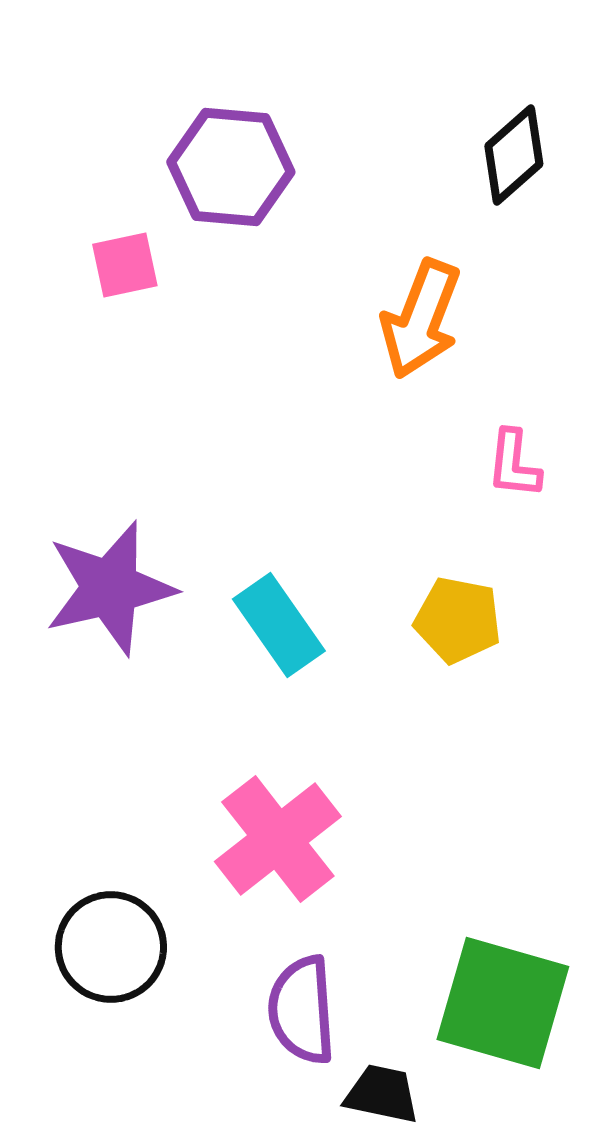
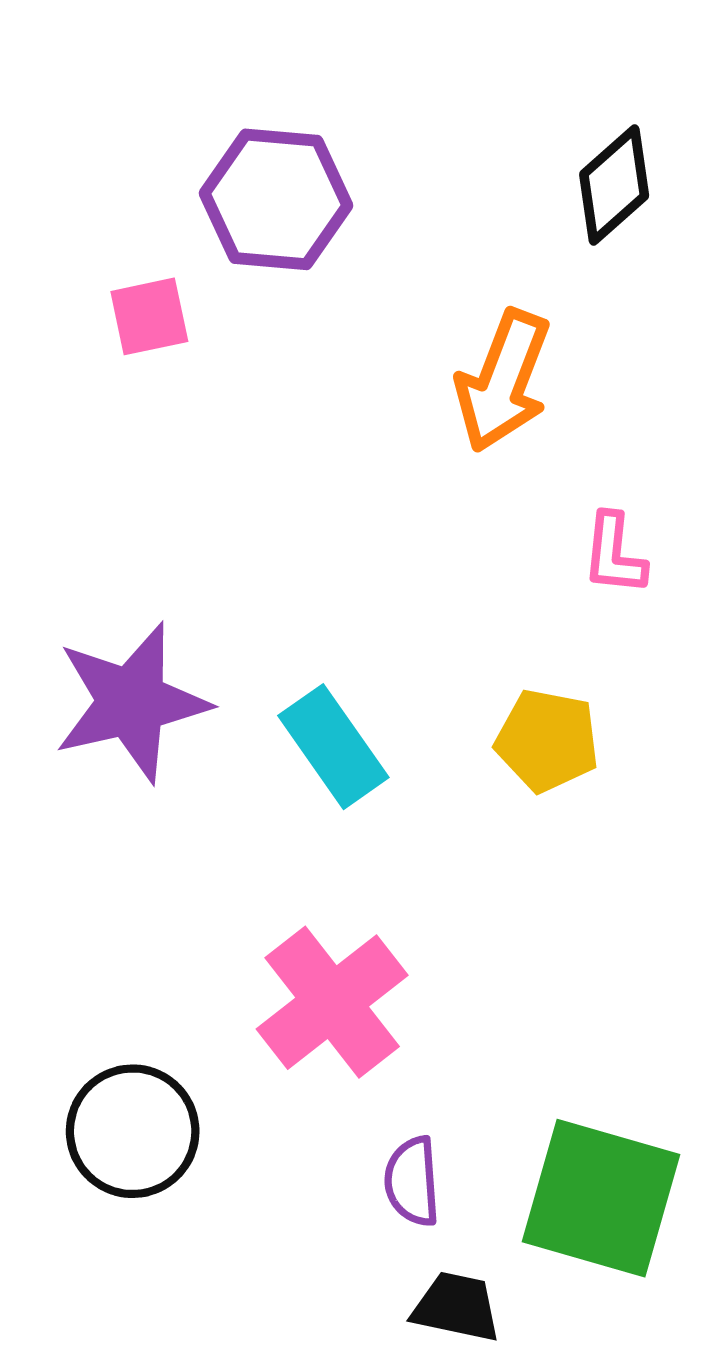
purple semicircle: (302, 1010) -> (412, 1181), moved, size x0.7

